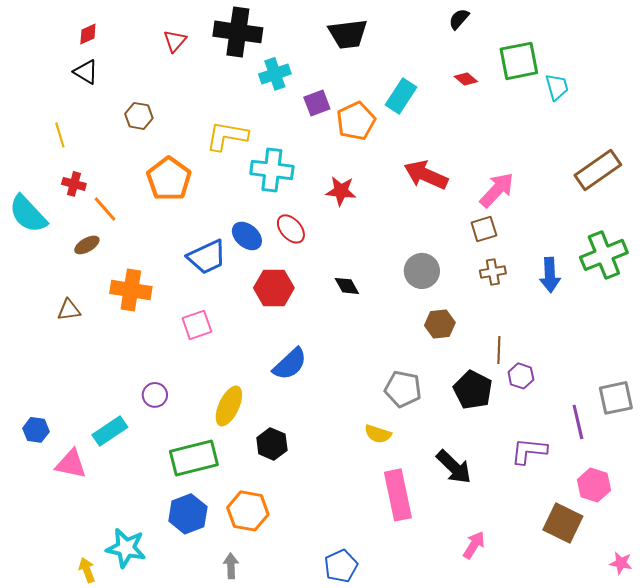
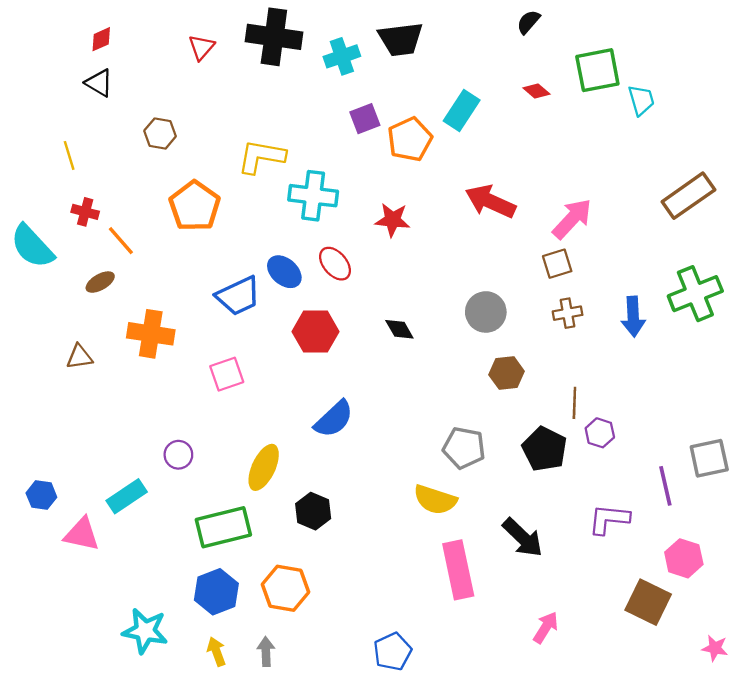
cyan cross: (275, 74) -> (342, 56), moved
yellow semicircle: (378, 434) -> (435, 500), size x1.4
yellow arrow: (87, 570) -> (216, 652), moved

